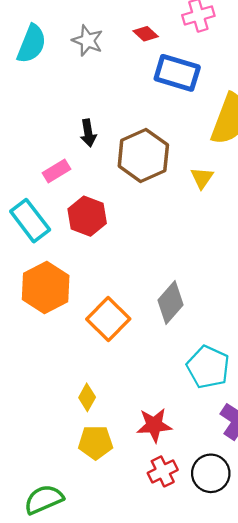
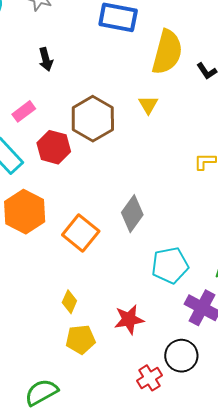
black arrow: (88, 133) -> (46, 59), moved
brown hexagon: (143, 156) -> (93, 119), moved
cyan pentagon: (208, 367) -> (170, 265), turned -30
red cross: (163, 471) -> (149, 378), moved

